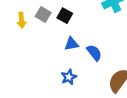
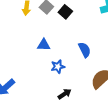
blue triangle: (71, 44) -> (44, 45), moved

